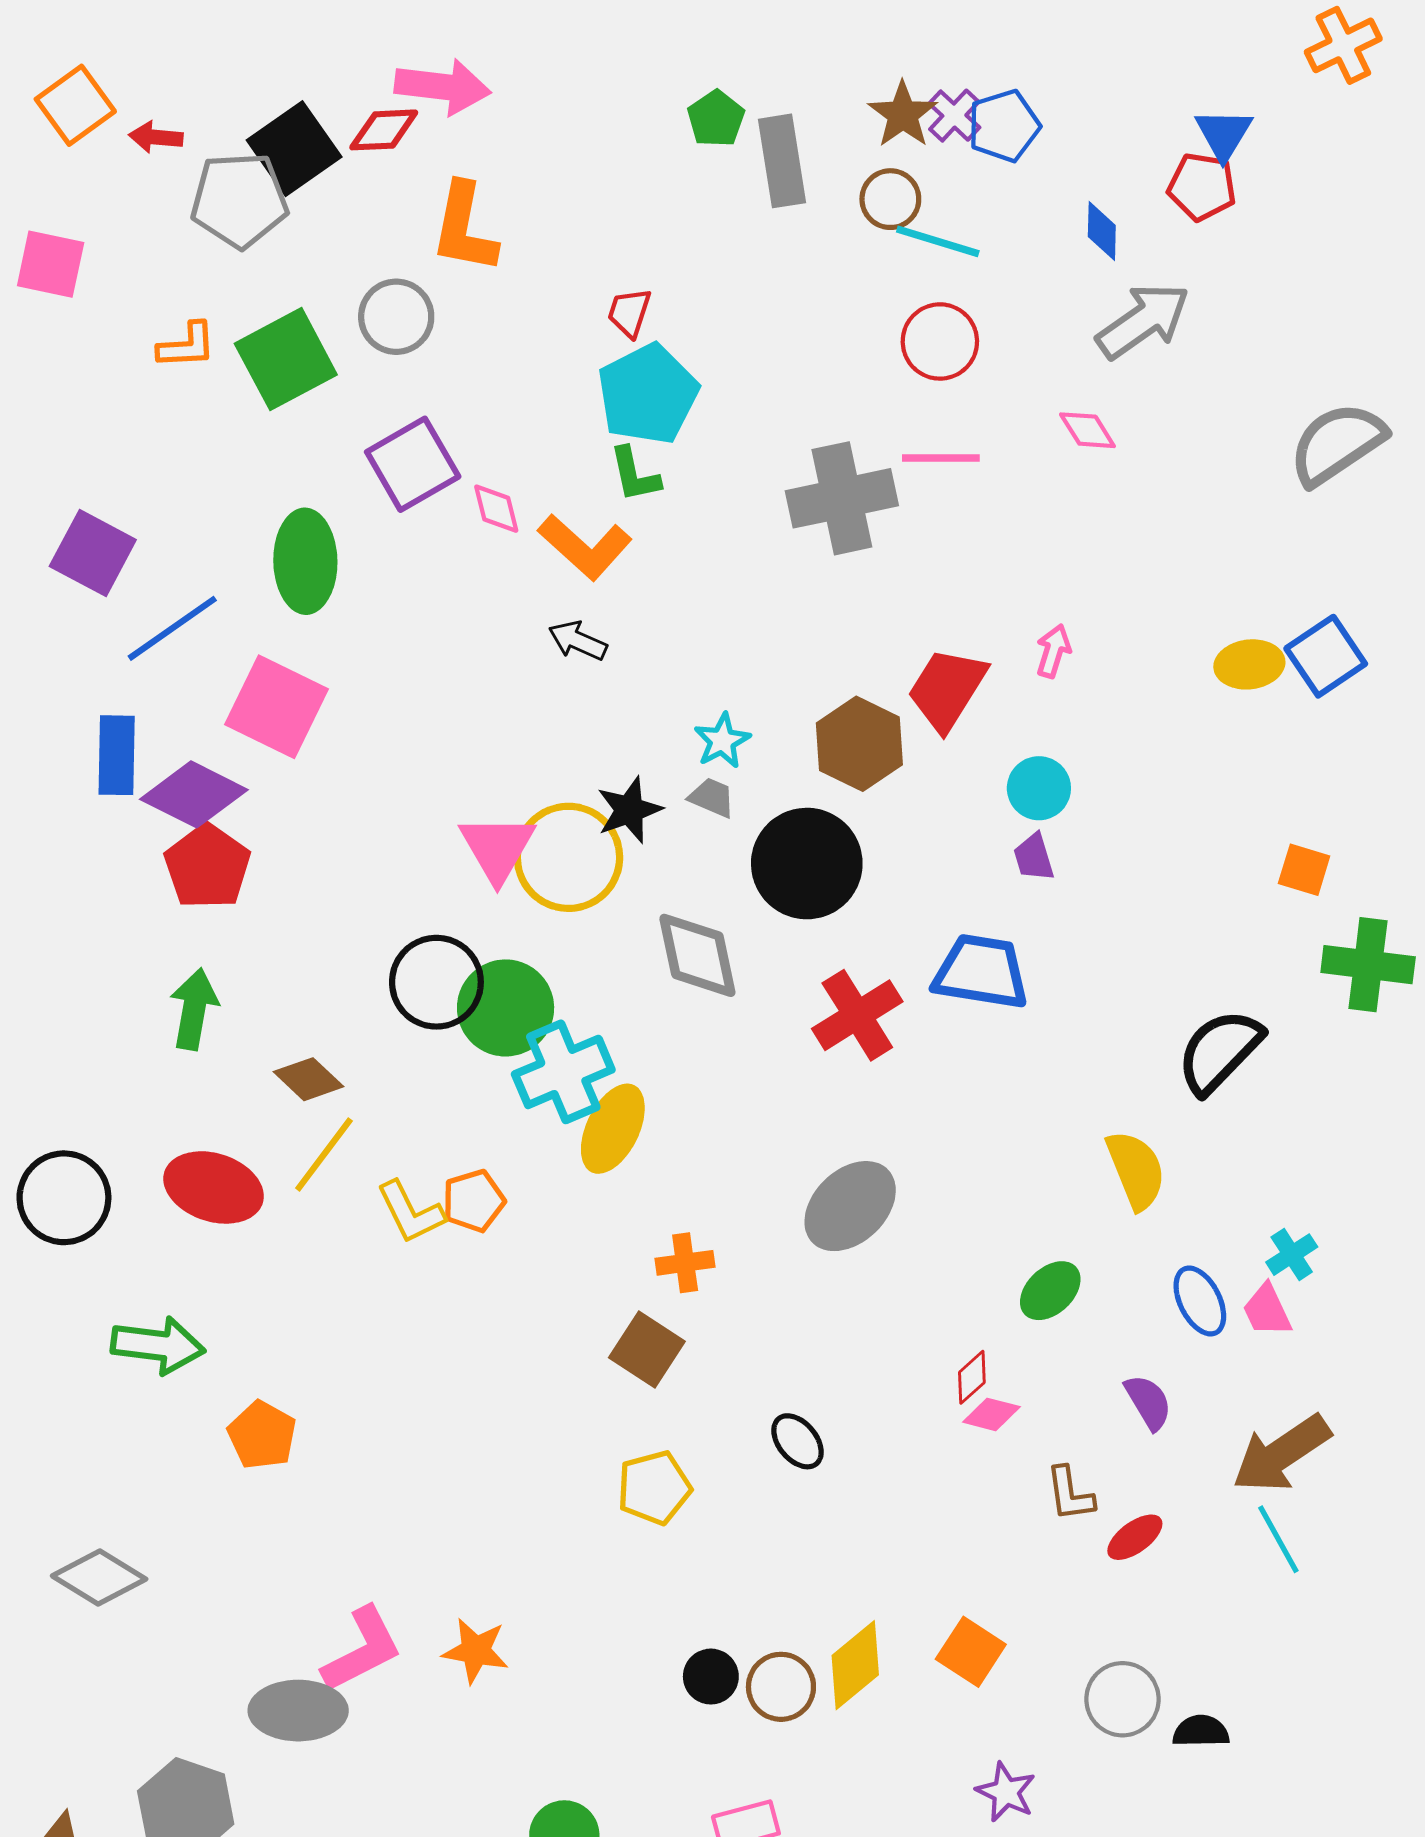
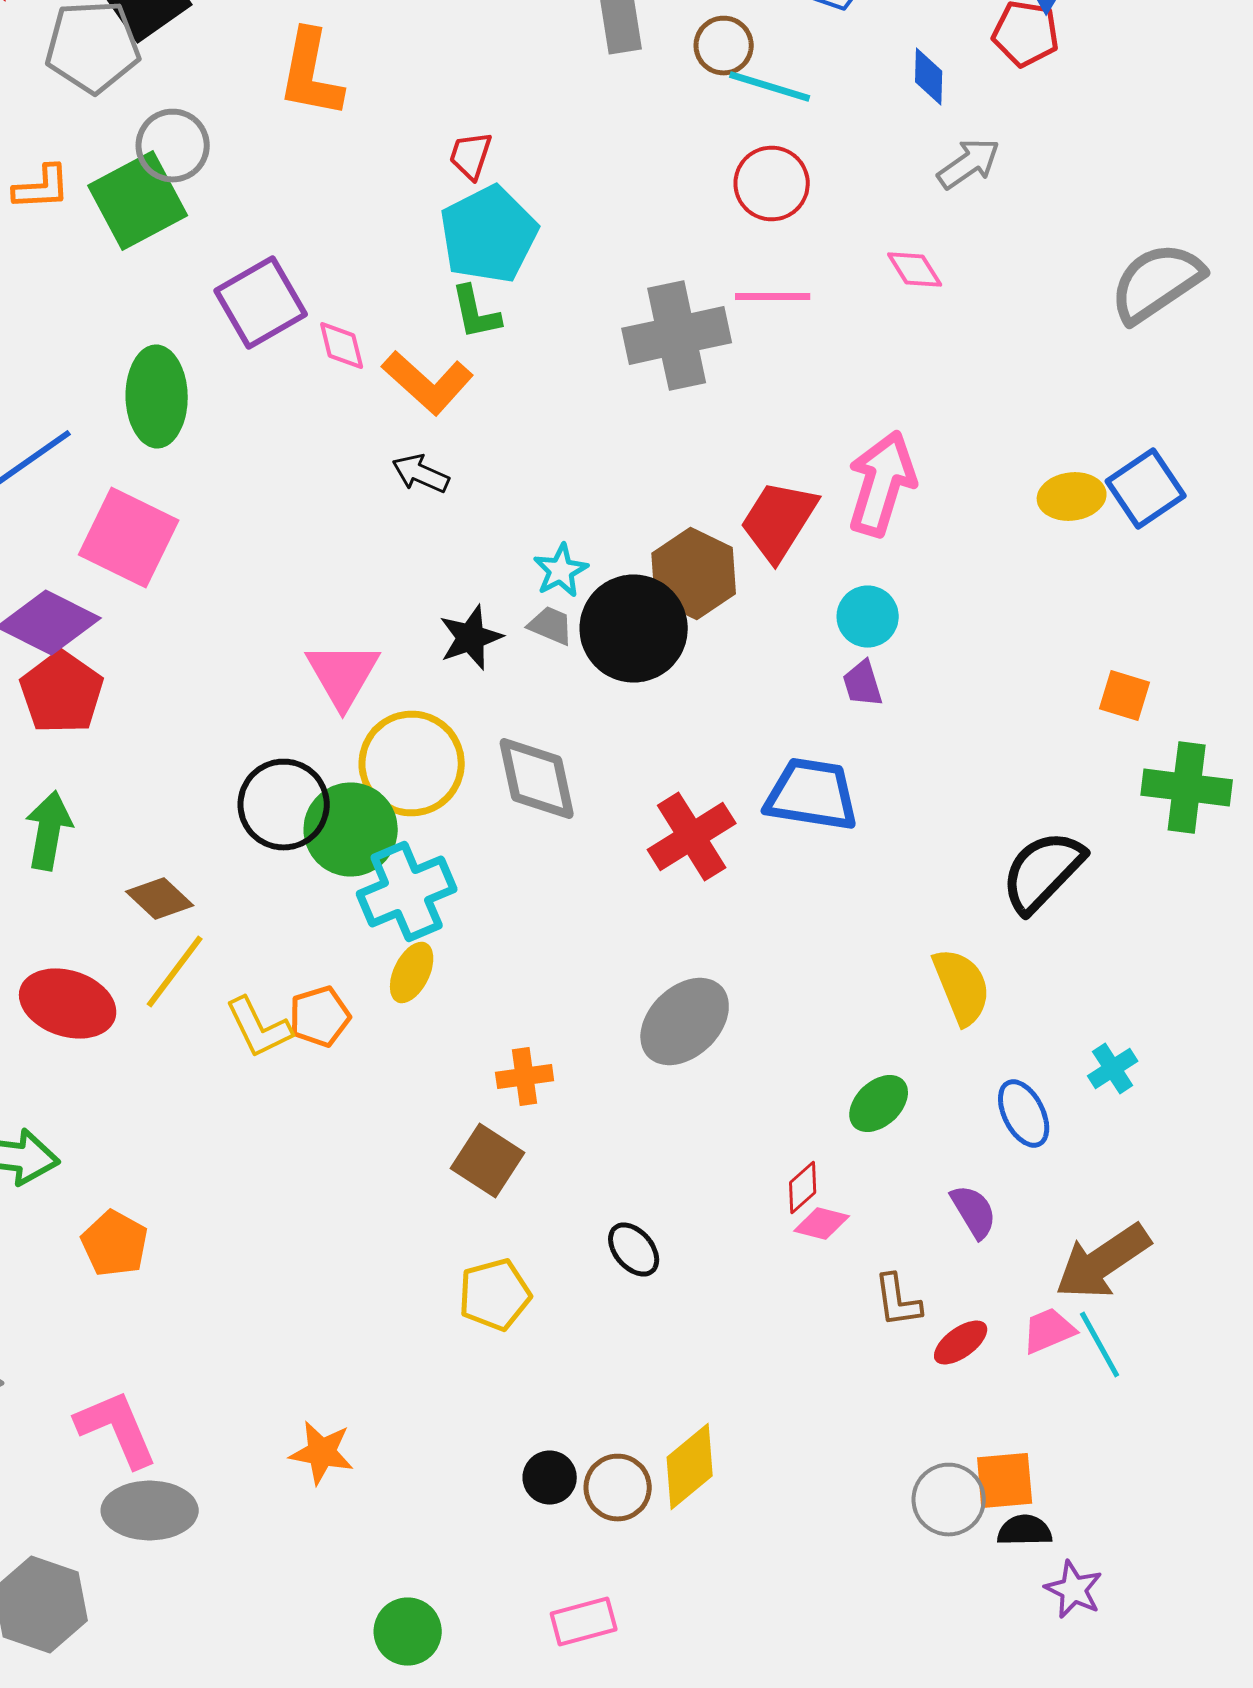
gray circle: (396, 317) -> (173, 146), moved
gray arrow: (1143, 321) -> (969, 164), size x0.7
pink arrow: (1053, 651) -> (882, 484), size x2.0
yellow circle: (568, 857) -> (412, 764), moved
black circle: (807, 864) -> (634, 628), moved
yellow ellipse: (613, 1129) -> (412, 972), moved, size x0.7
pink trapezoid: (1267, 1310) -> (1049, 1330), moved, turned 92
pink L-shape: (362, 1650) -> (117, 1428), moved, turned -86
orange square: (971, 1652) -> (1005, 1480), moved, turned -38
purple star: (1006, 1792) -> (1074, 1590), moved

